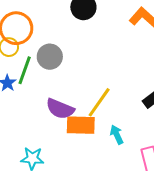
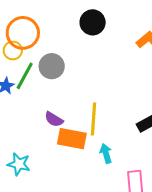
yellow line: (99, 102) -> (93, 119), turned -40
purple semicircle: (60, 109) -> (54, 119), size x0.7

